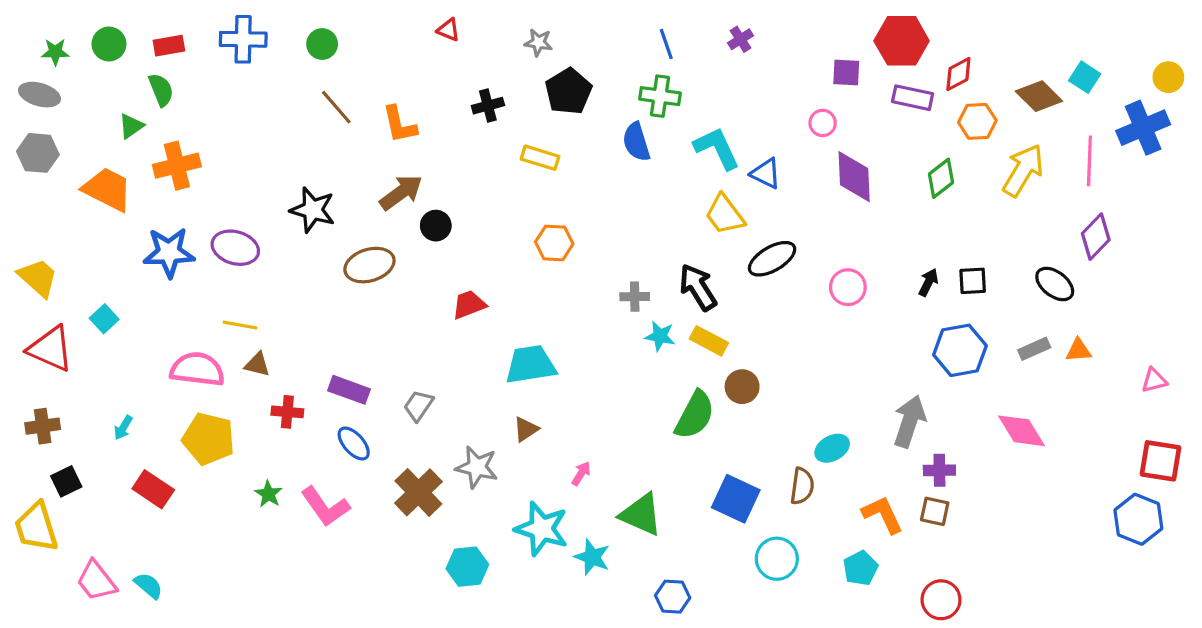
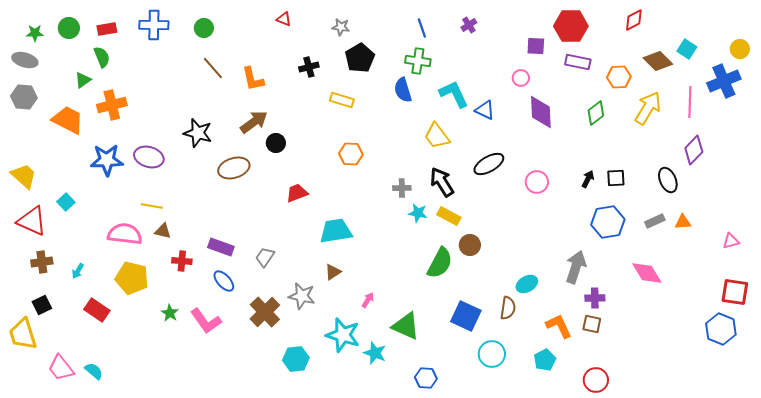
red diamond: (958, 74) -> (634, 20), moved
yellow trapezoid: (725, 215) -> (437, 136), moved
black ellipse: (1055, 284) -> (668, 180), turned 30
brown cross: (43, 426) -> (42, 262), moved

